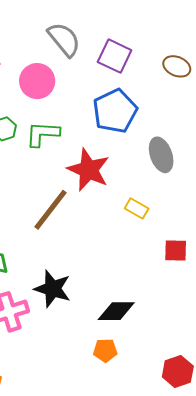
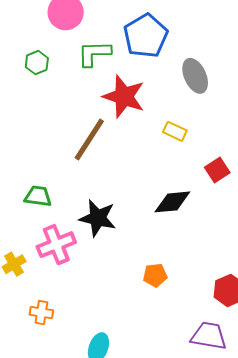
green L-shape: (43, 134) -> (94, 53), moved
red square: (176, 250) -> (217, 170), turned -30
black diamond: (116, 311) -> (172, 202), moved

